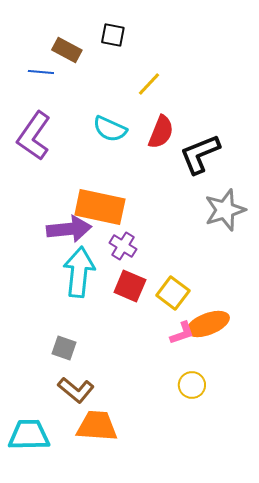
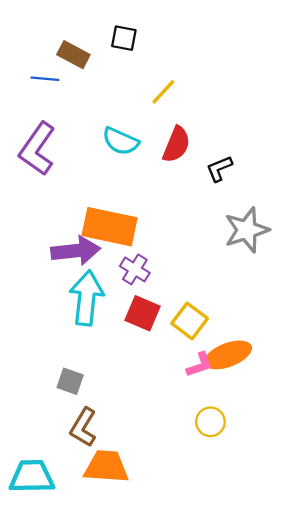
black L-shape: (200, 154) -> (219, 169), size x0.6
brown L-shape: (76, 390) -> (83, 427), turned 81

